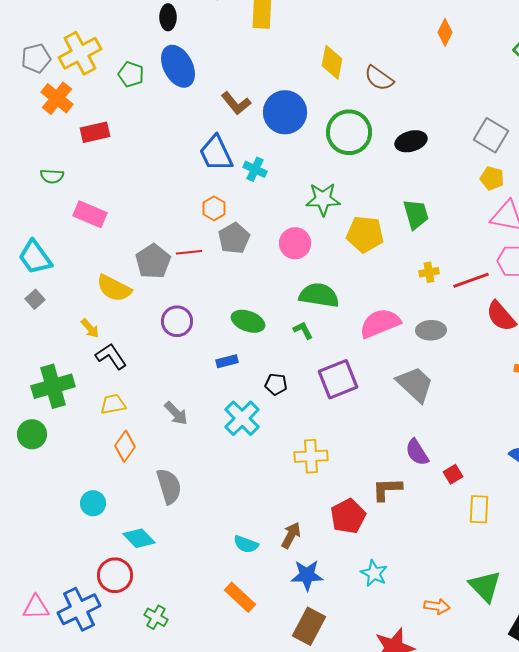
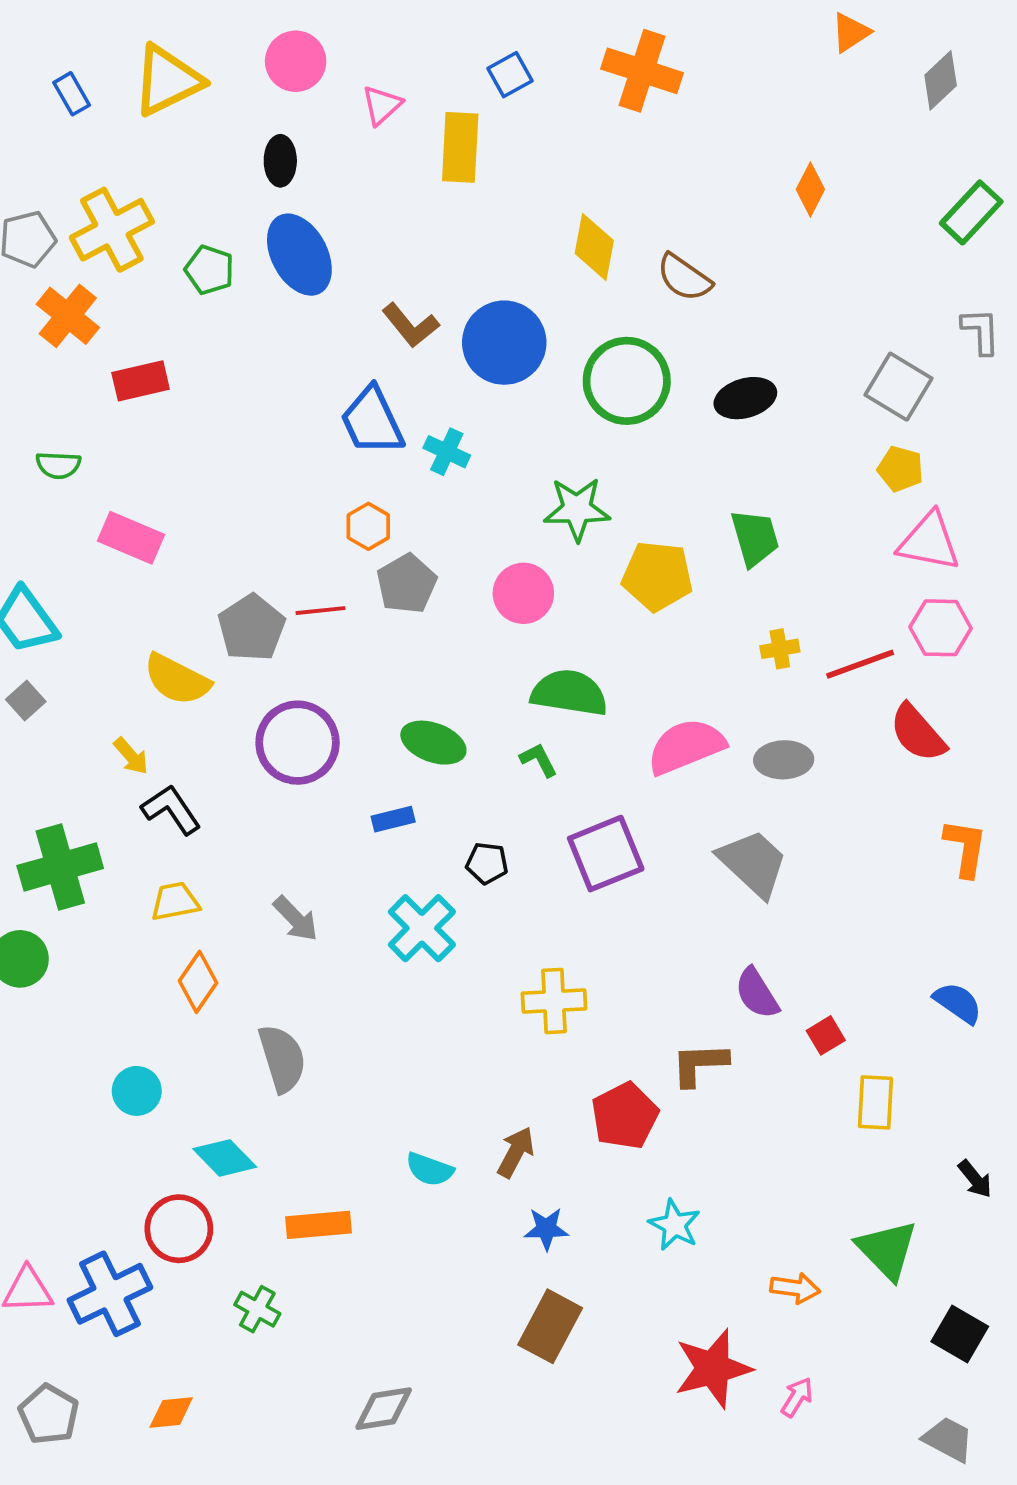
purple circle: (177, 321) -> (298, 743), size x1.4
blue star: (307, 575) -> (546, 1229), size x0.7
orange rectangle: (240, 597) -> (319, 1225), moved, turned -48

